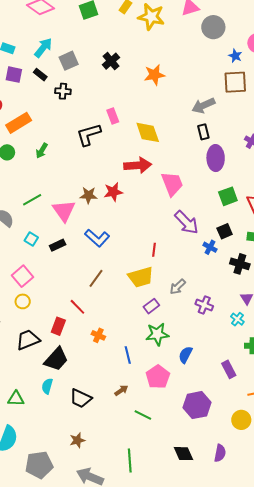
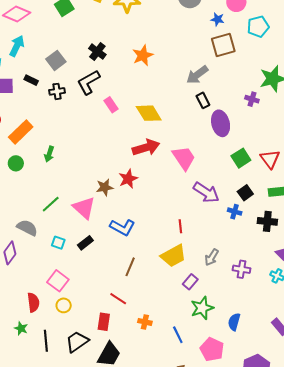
cyan arrow: (43, 48) -> (17, 46), moved
black L-shape: (89, 135) -> (88, 82), moved

